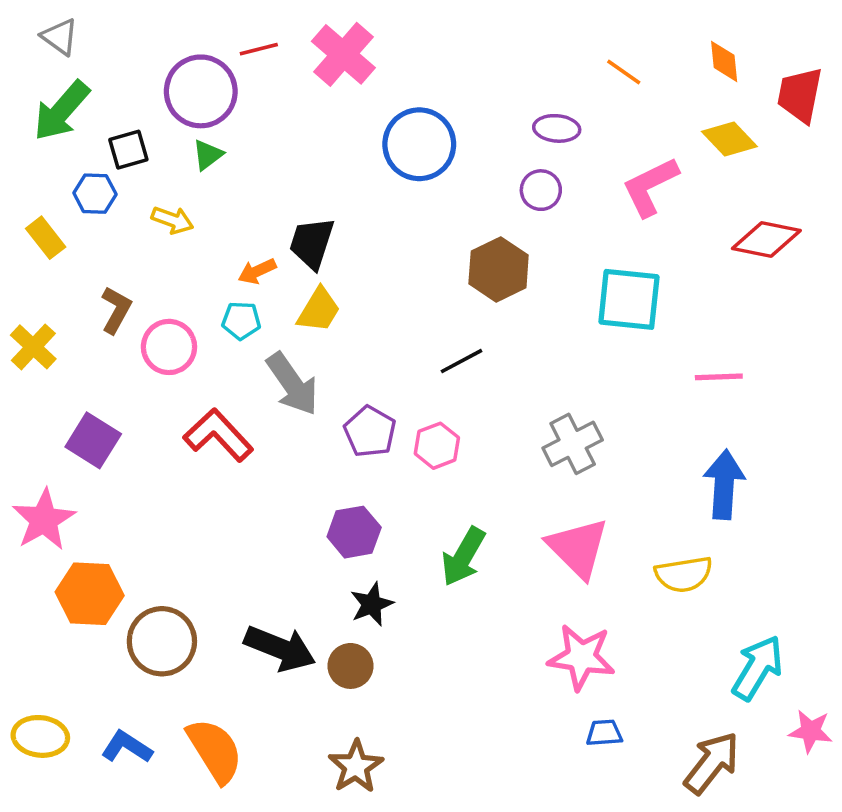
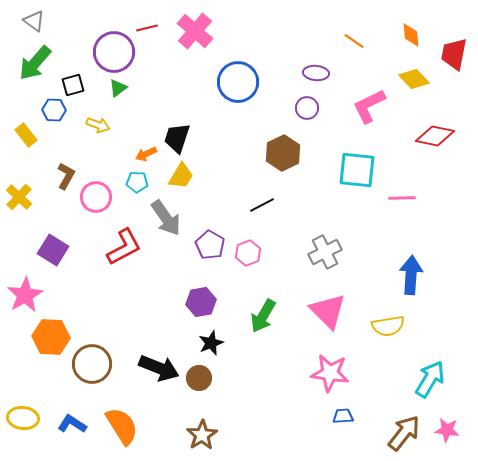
pink line: (719, 377) -> (402, 198), moved
red L-shape: (218, 435) -> (124, 247), turned 105
pink star: (810, 731) -> (447, 430), moved

